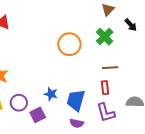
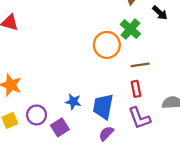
orange circle: (69, 44) -> (107, 45), moved
purple semicircle: (77, 123) -> (106, 133), turned 128

